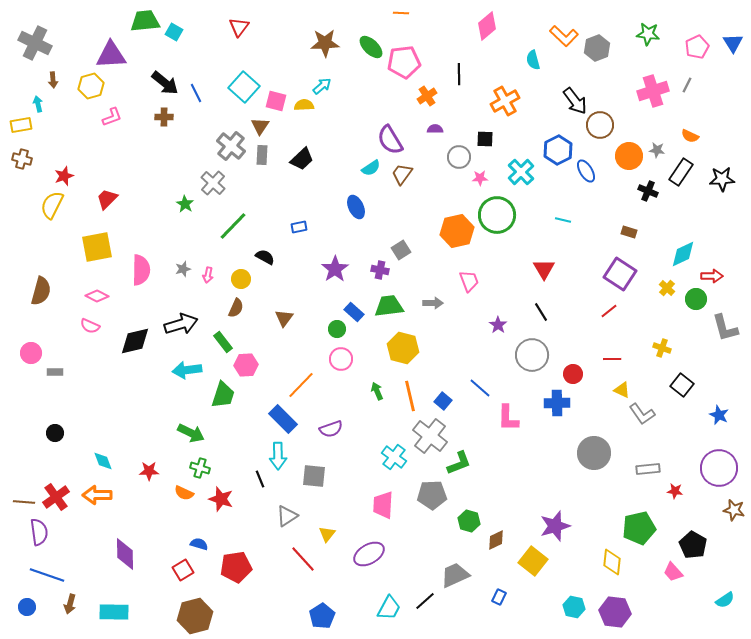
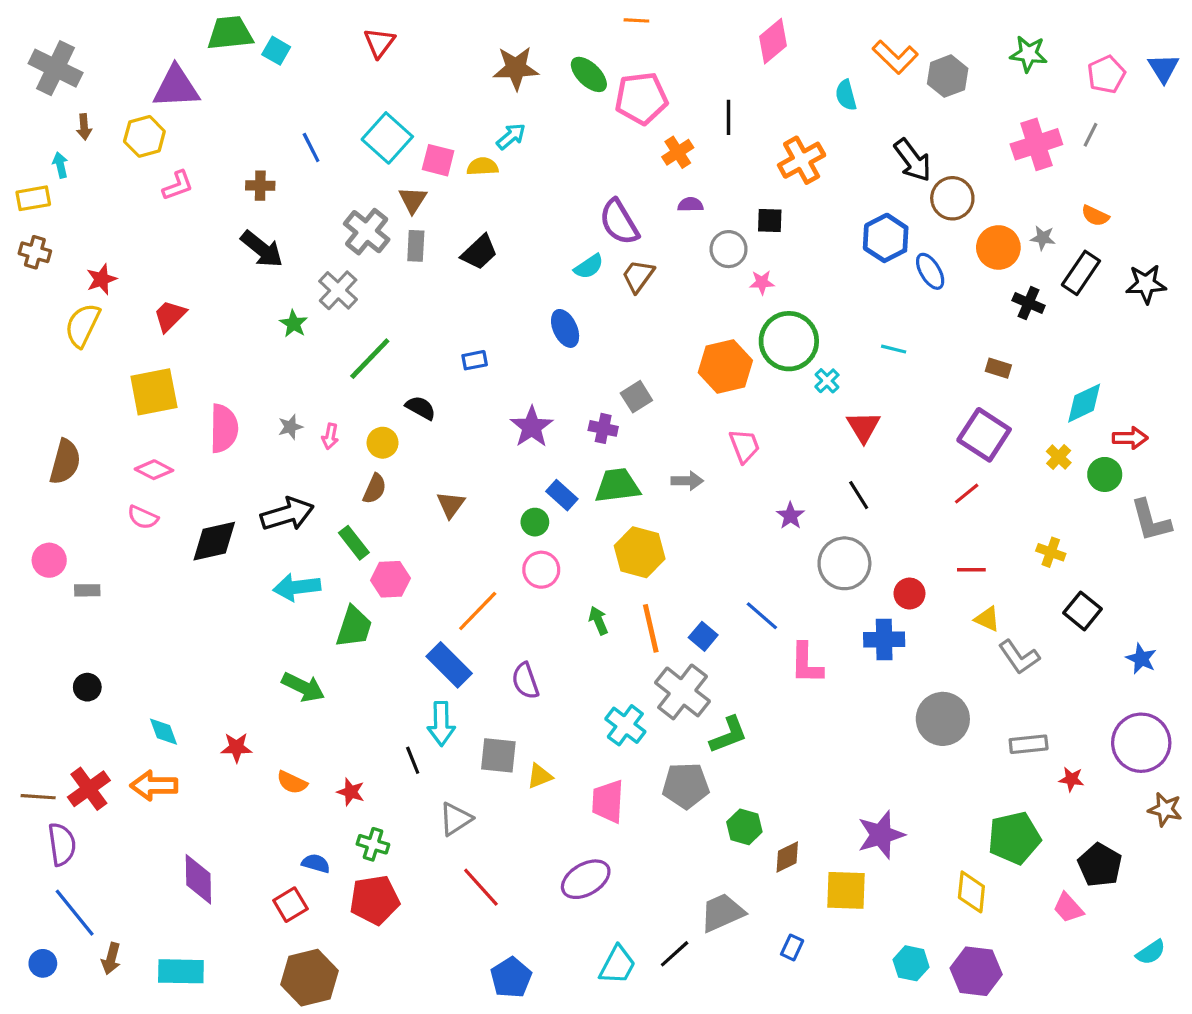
black arrow: (165, 83) -> (262, 249), moved
cyan cross: (521, 172) -> (827, 381), moved, size x0.6
purple semicircle: (331, 429) -> (525, 681), turned 90
green cross: (200, 468) -> (373, 844), moved
red star: (221, 499) -> (351, 792), size x0.7
yellow triangle: (327, 534) -> (540, 776), moved, turned 30
yellow square: (533, 561) -> (846, 890), turned -36
blue line: (47, 575) -> (75, 913), turned 32

